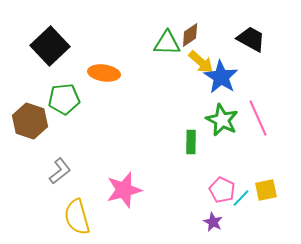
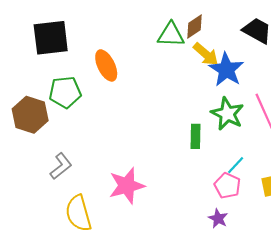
black square: (50, 46) -> (51, 38), turned 36
orange ellipse: (104, 73) -> (106, 65), turned 56
cyan line: (241, 198) -> (236, 165), moved

